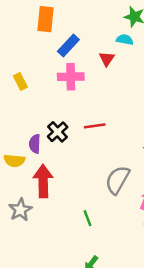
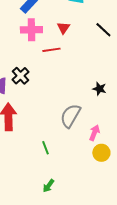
red triangle: (107, 59) -> (63, 28), moved
red line: (95, 126) -> (51, 50), moved

